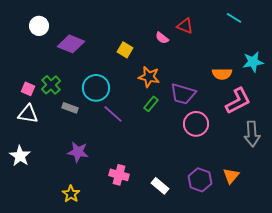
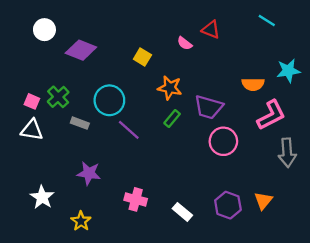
white star: (20, 156) -> (42, 197), moved

